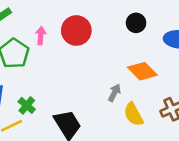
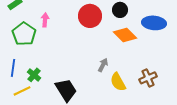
red circle: (76, 30) -> (90, 16), moved
orange diamond: (142, 71) -> (125, 35), moved

